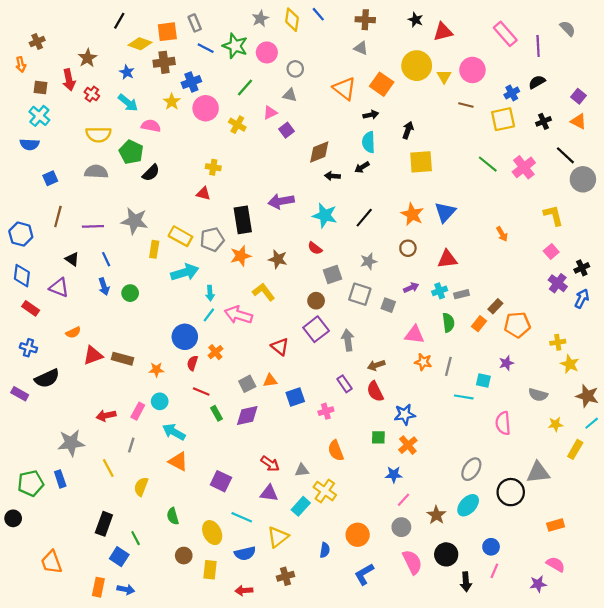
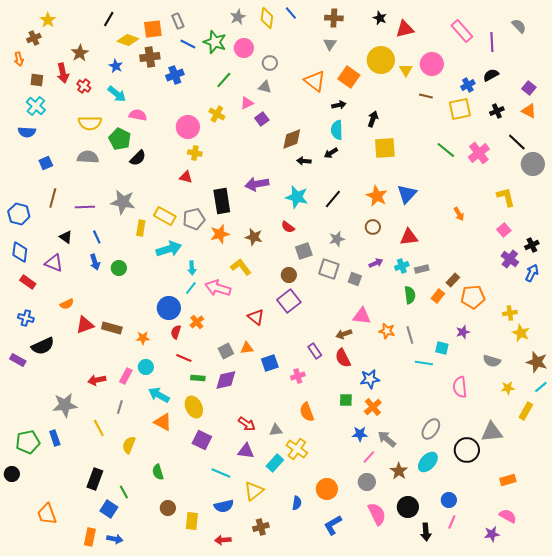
gray triangle: (361, 48) -> (330, 44), turned 40
yellow star: (172, 102) -> (48, 20), moved
pink circle: (206, 108) -> (188, 127), moved
pink triangle: (414, 335) -> (362, 316), moved
gray arrow: (348, 340) -> (387, 439), moved, turned -42
gray line: (448, 366) -> (410, 335), turned -30
green rectangle: (217, 413) -> (198, 378), turned -56
yellow ellipse: (212, 533) -> (194, 407), moved

